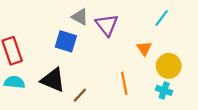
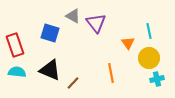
cyan line: (162, 18) -> (149, 31), moved, turned -49
blue square: (66, 41) -> (50, 33), moved
cyan cross: (164, 90) -> (157, 79), moved, turned -32

